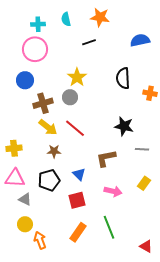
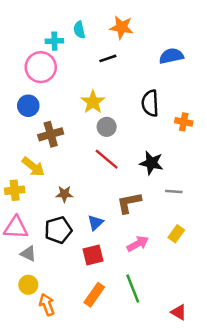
cyan cross: (38, 24) -> (54, 41), moved
gray circle: (70, 97) -> (107, 127), moved
yellow arrow: (48, 127) -> (33, 167), moved
red line: (75, 128) -> (107, 159), moved
blue triangle: (79, 174) -> (95, 223), turned 32
pink arrow: (113, 191) -> (138, 244), turned -42

